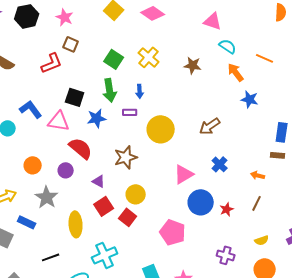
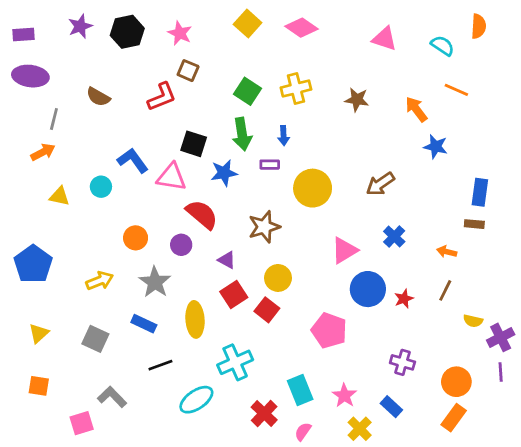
cyan semicircle: (228, 46) -> (443, 46), moved
yellow cross: (149, 57) -> (296, 89), turned 35
blue rectangle: (27, 222) -> (144, 324), moved
yellow semicircle: (262, 240) -> (473, 321), moved, turned 32

